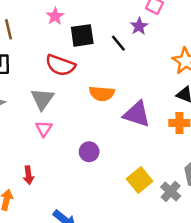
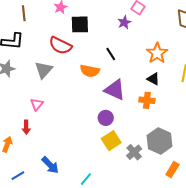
black line: (118, 43) -> (111, 54), moved
pink triangle: (44, 129) -> (37, 104), moved
purple circle: (89, 152) -> (106, 118), moved

